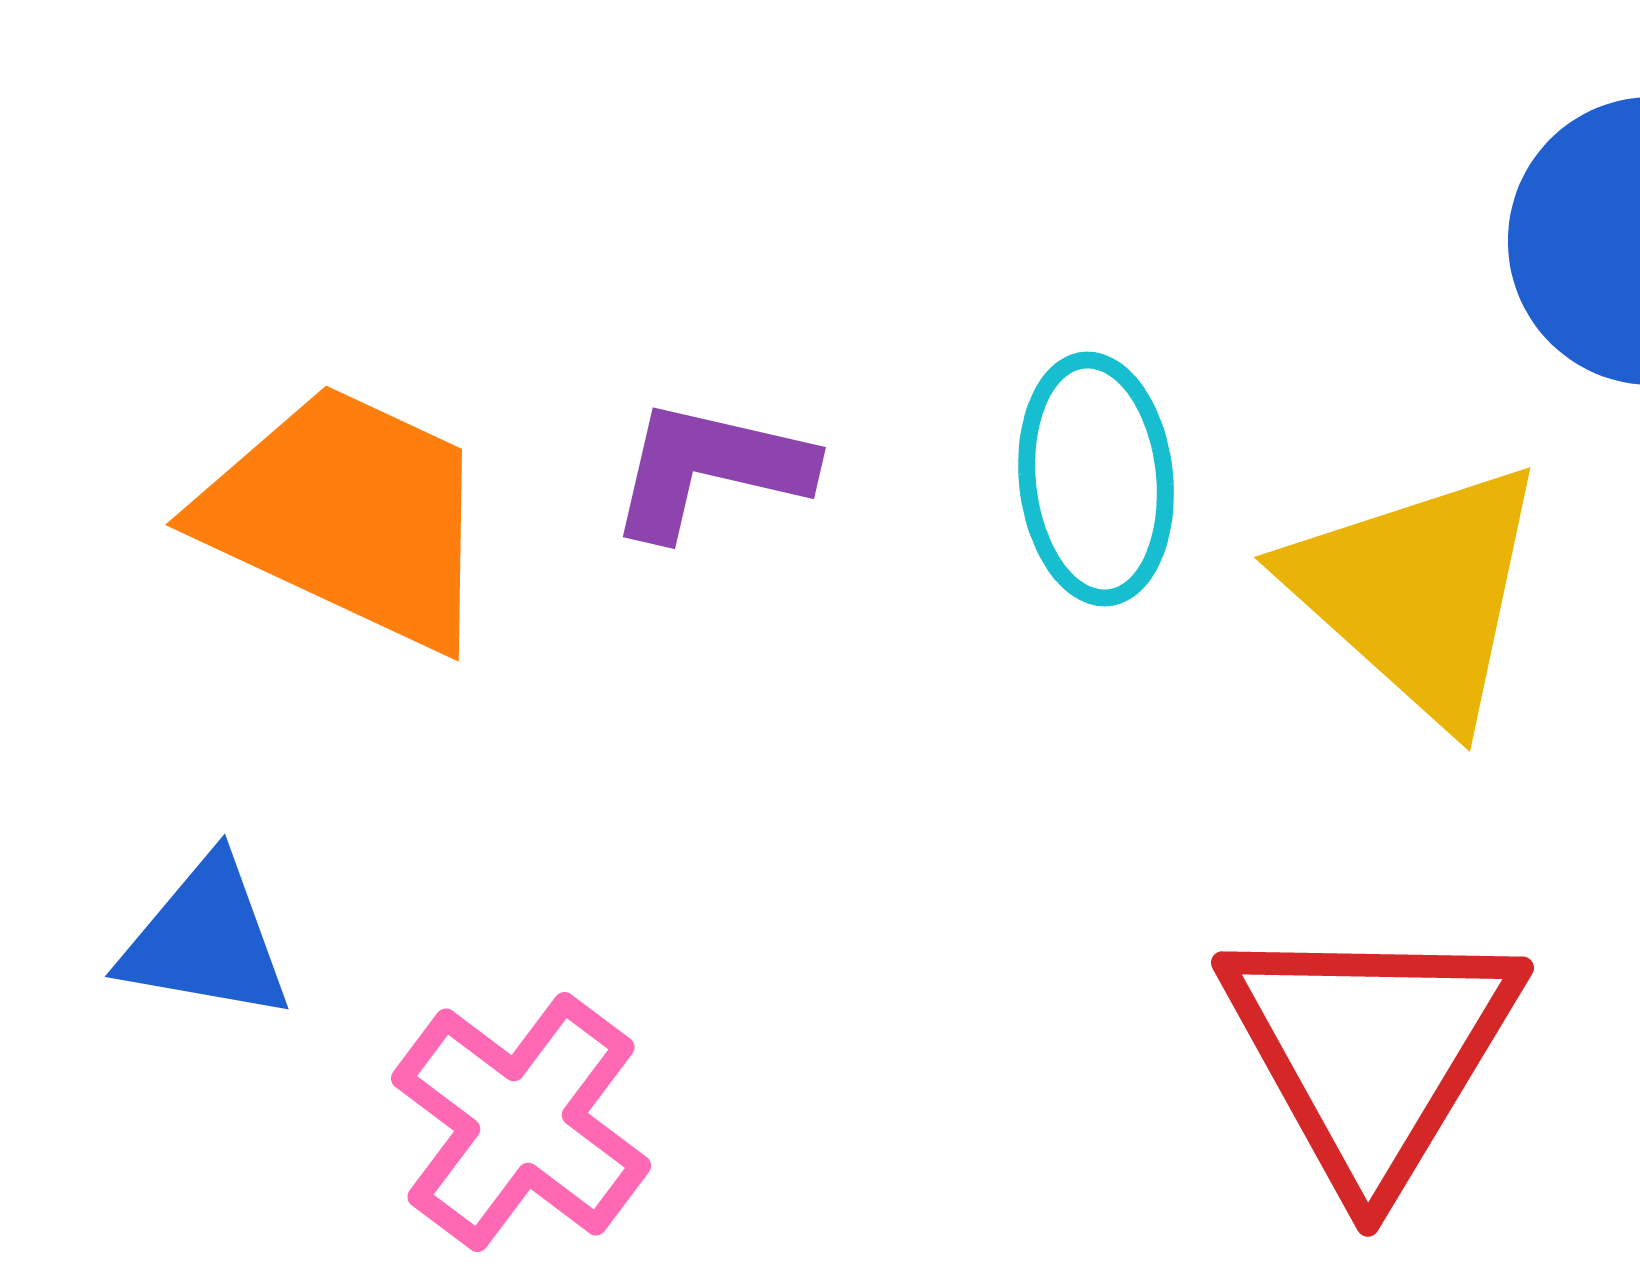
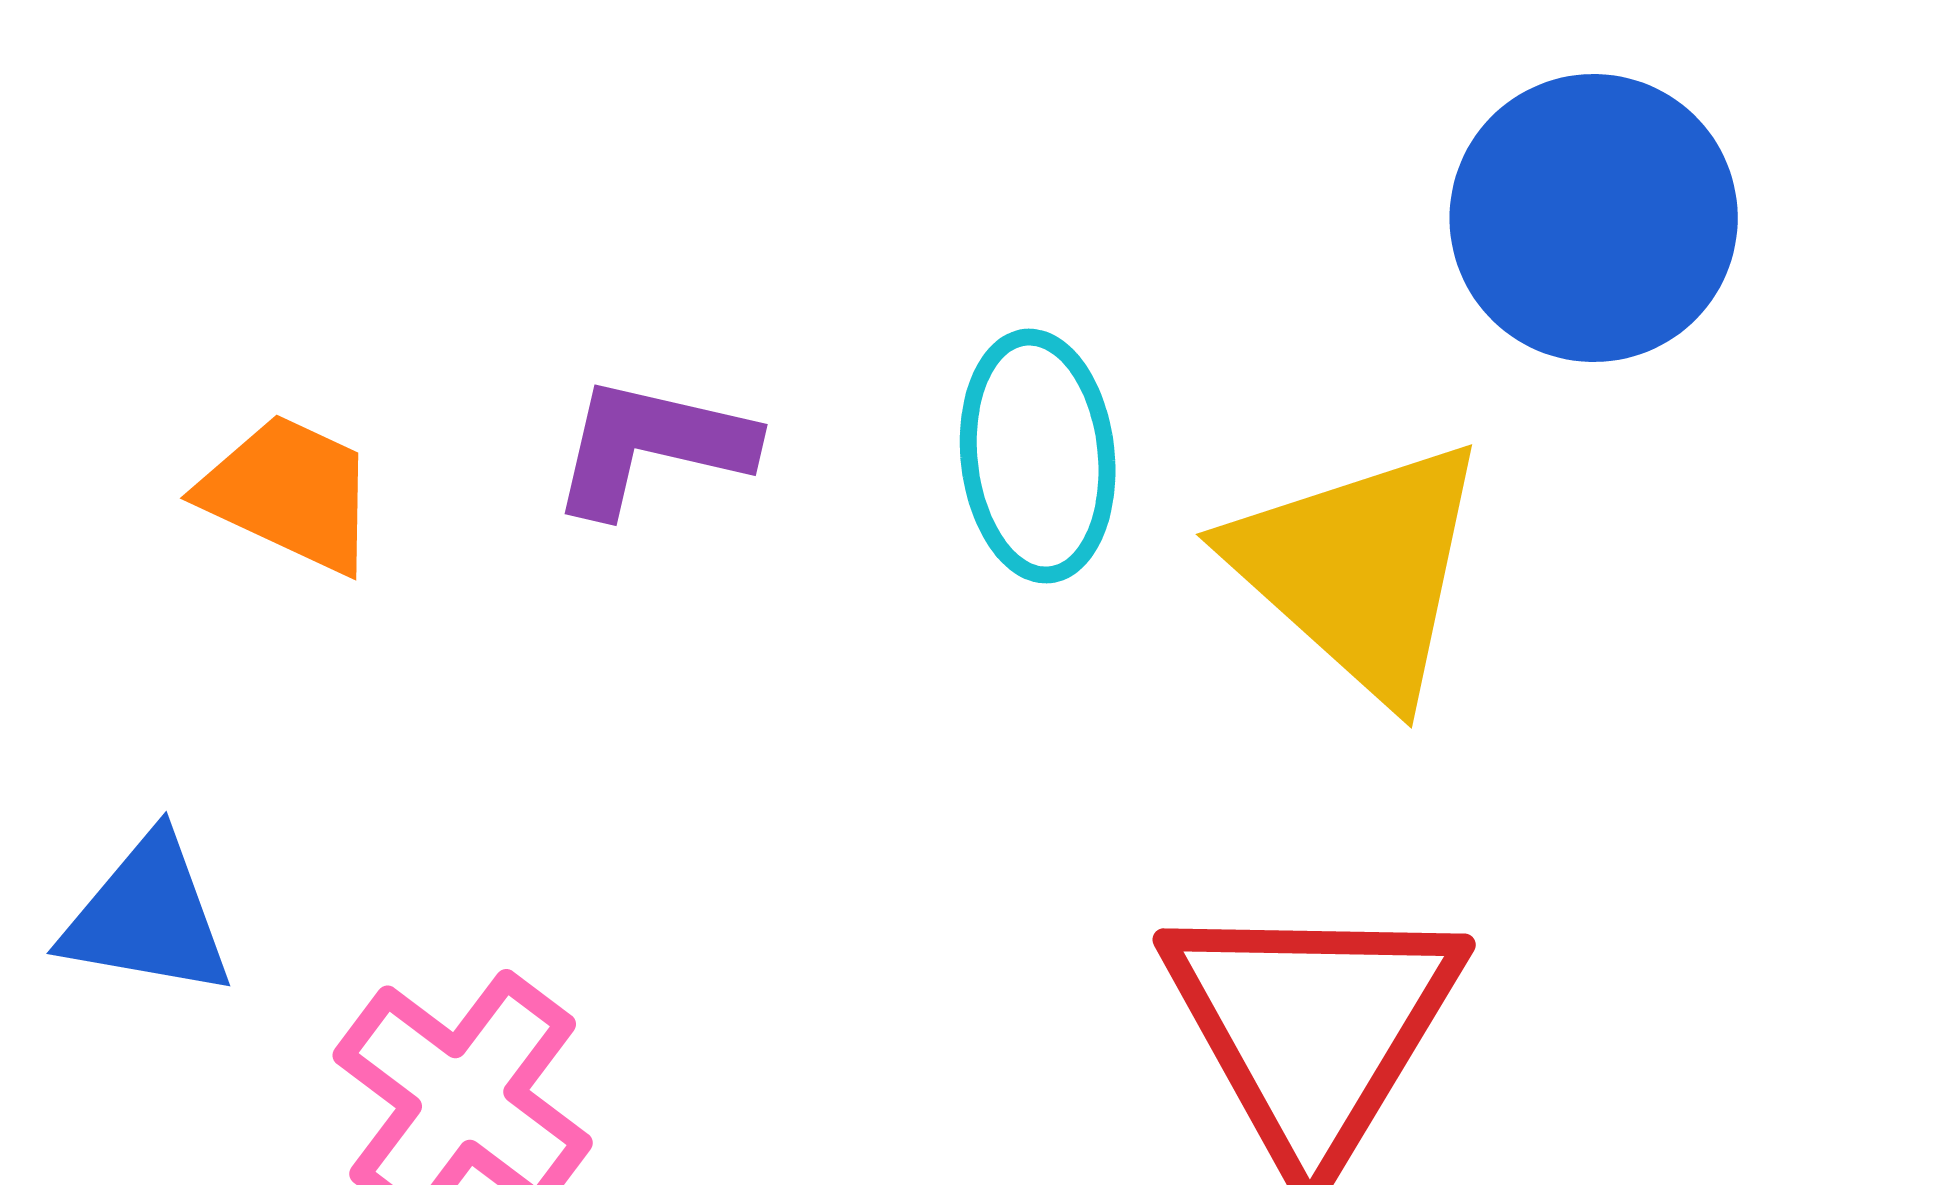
orange trapezoid: (348, 516) -> (290, 493), size x0.6

